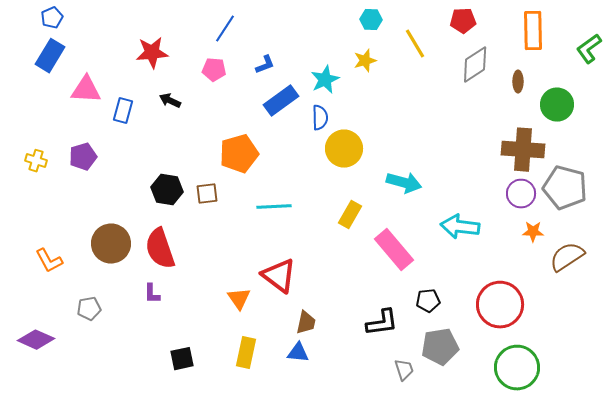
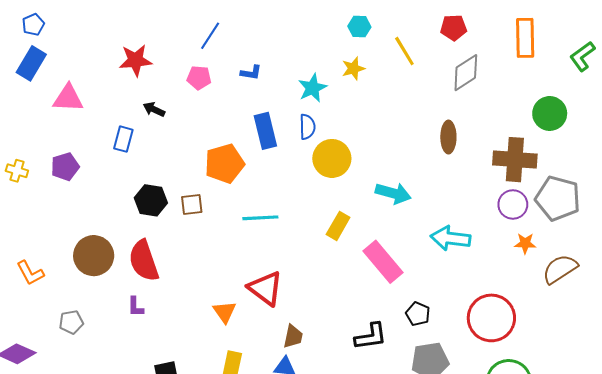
blue L-shape: (265, 65) -> (251, 73), turned 30
brown ellipse: (518, 82) -> (448, 137), moved, size x1.4
blue rectangle: (281, 101) -> (265, 131), moved, turned -68
blue rectangle: (123, 111) -> (123, 139), moved
black pentagon: (428, 301) -> (418, 314), turned 30

